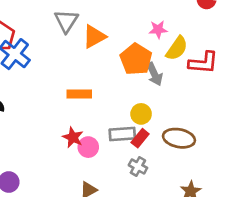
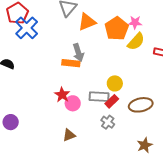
yellow semicircle: (177, 48) -> (136, 42), moved
orange pentagon: (136, 59) -> (117, 28), moved
gray arrow: (154, 74) -> (78, 53), moved
brown ellipse: (179, 138) -> (141, 105), turned -30

